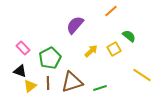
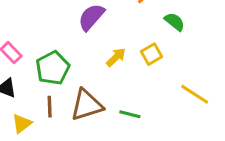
green semicircle: (129, 36) -> (175, 22), moved
yellow triangle: (30, 86) -> (22, 124), moved
green line: (100, 88) -> (130, 114), turned 32

